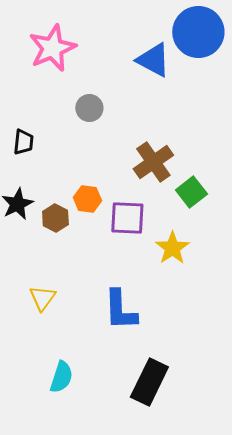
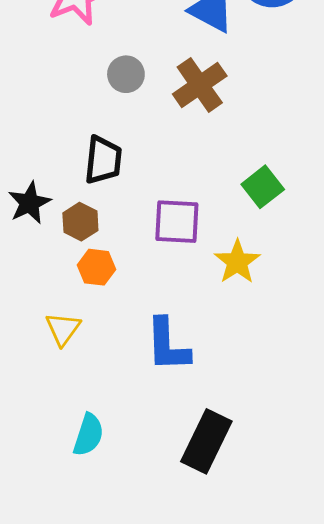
black trapezoid: (23, 142) -> (103, 160), moved, size x1.4
brown cross: (153, 162) -> (200, 85), moved
orange hexagon: (87, 199) -> (96, 267), moved

